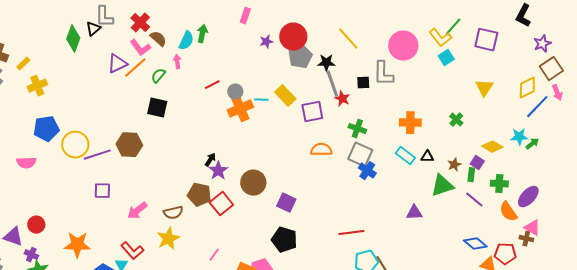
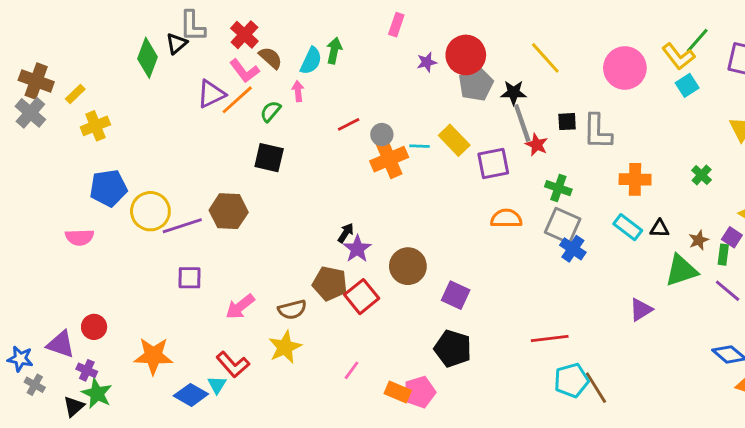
gray L-shape: (383, 74) -> (597, 132), moved
purple triangle: (414, 213) -> (641, 310), turned -30

